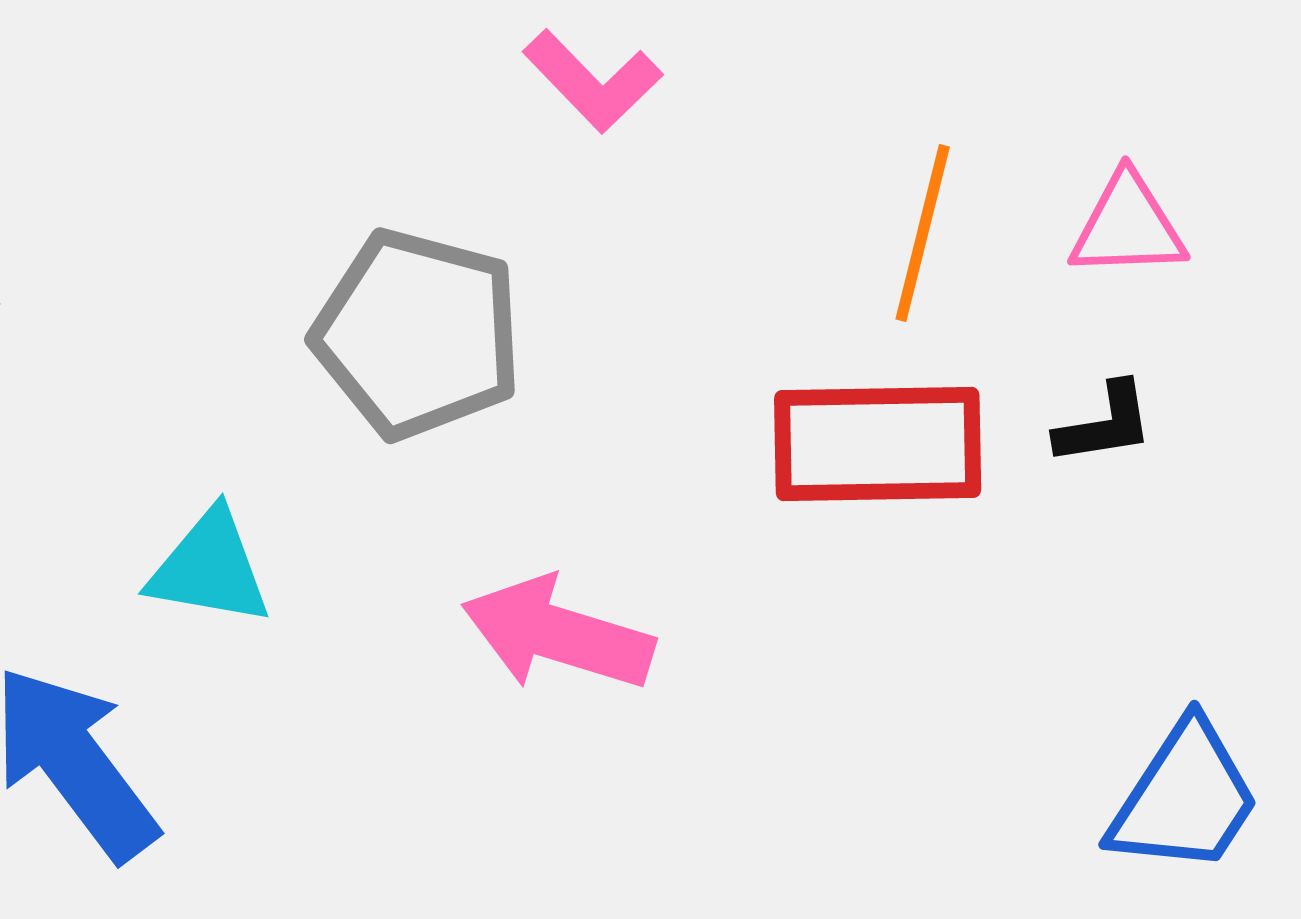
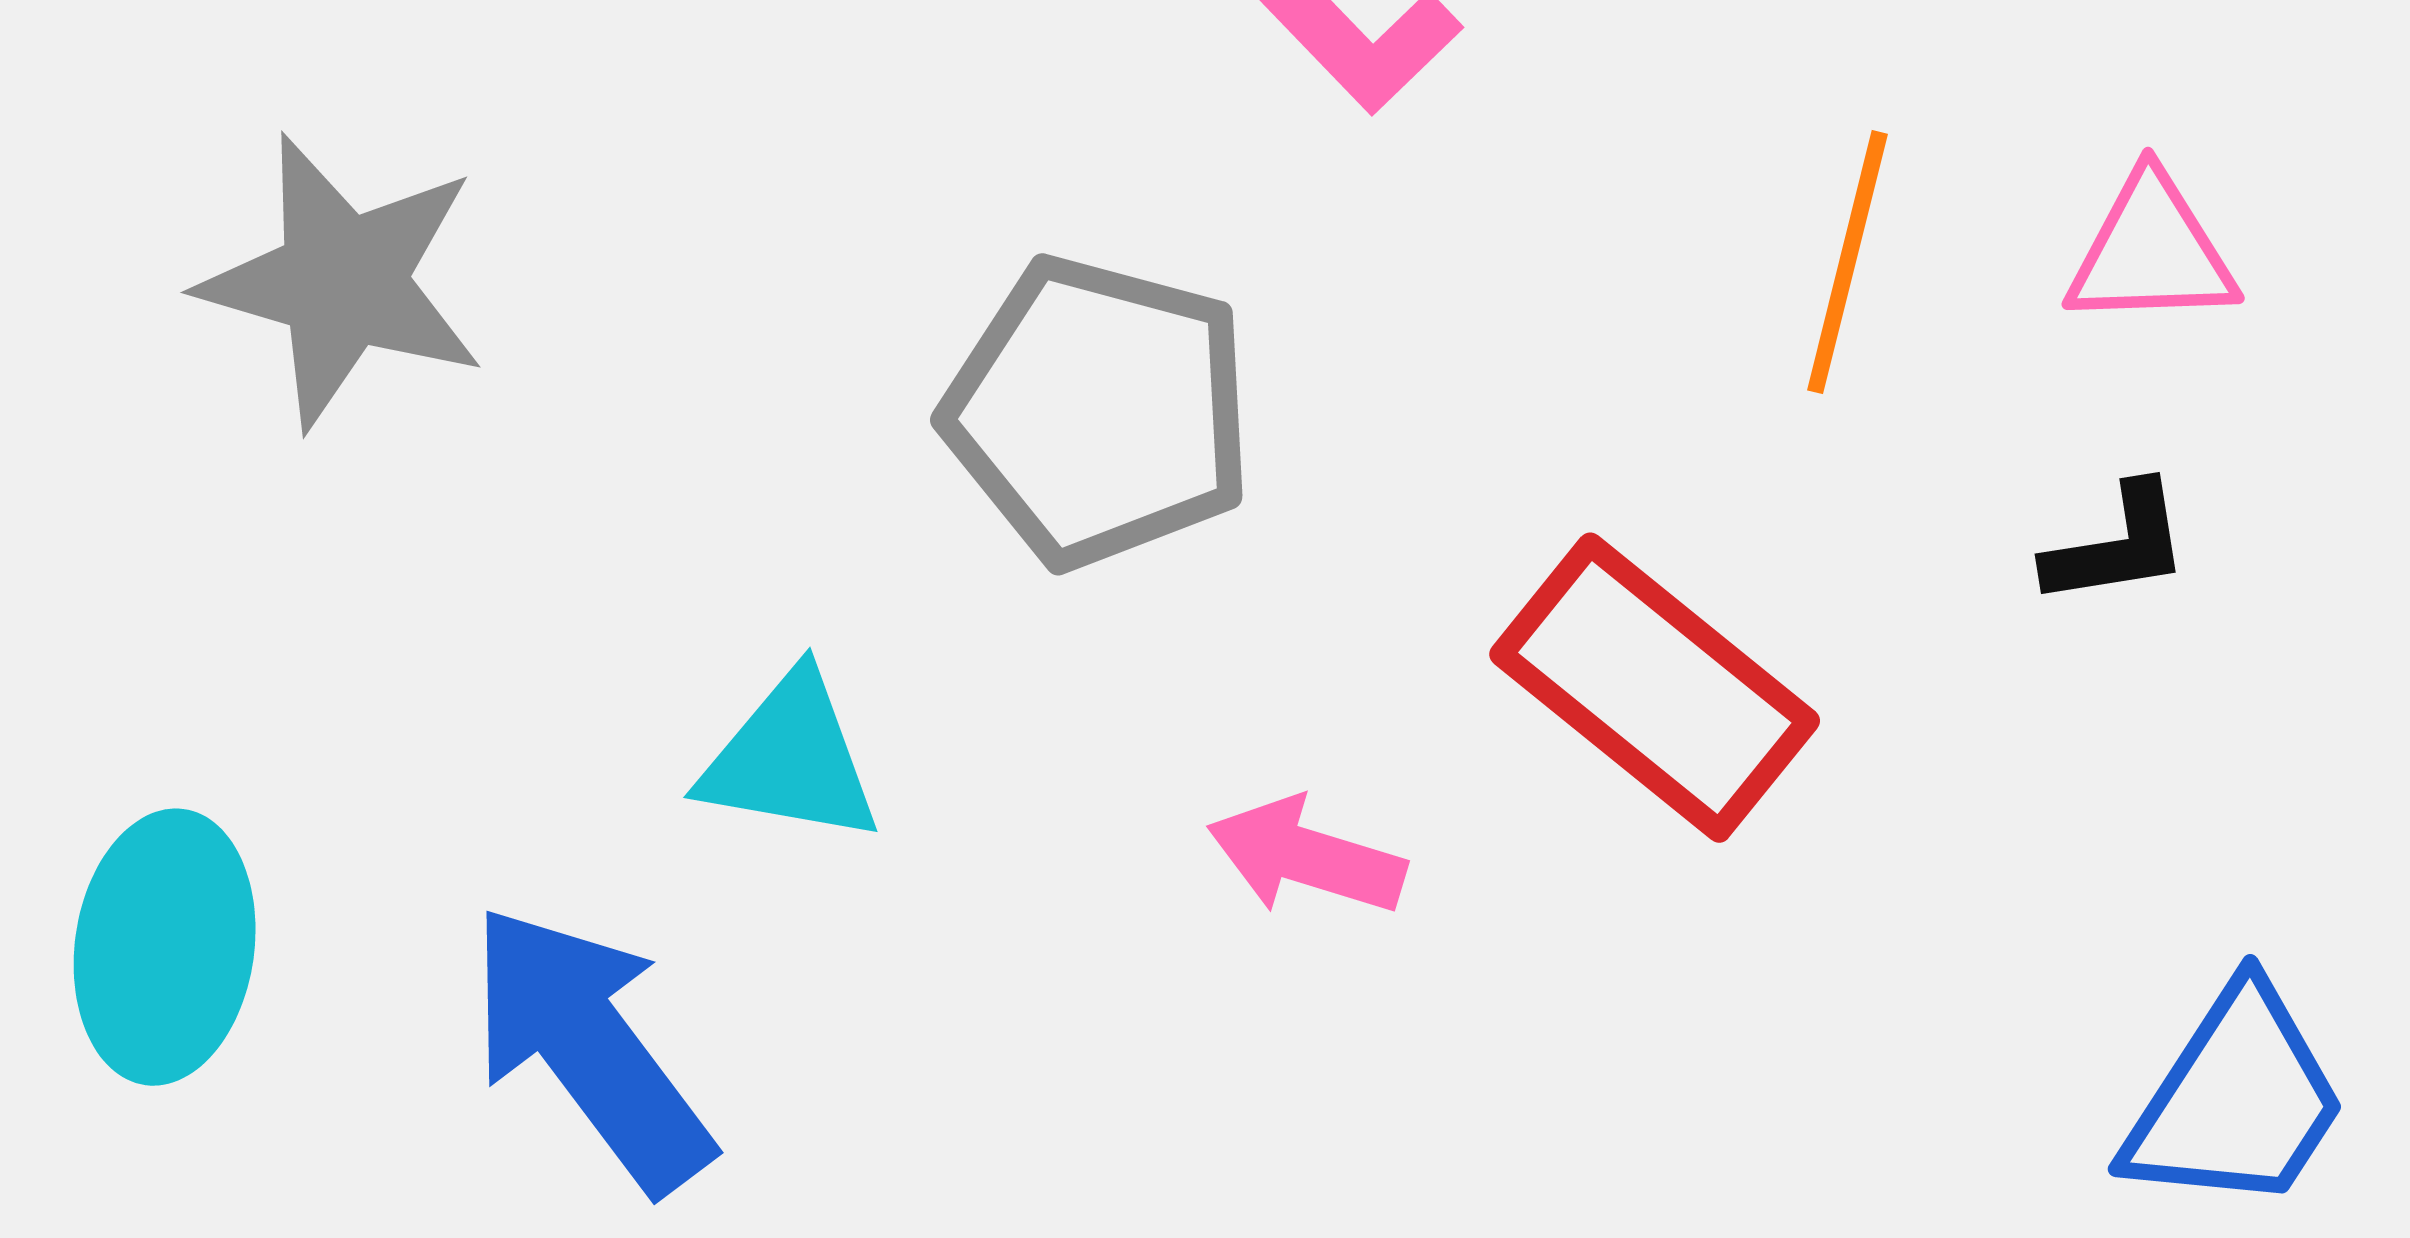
red rectangle: (878, 444) -> (1655, 688), moved, turned 40
pink arrow: (558, 634) -> (1306, 857), size x0.7

